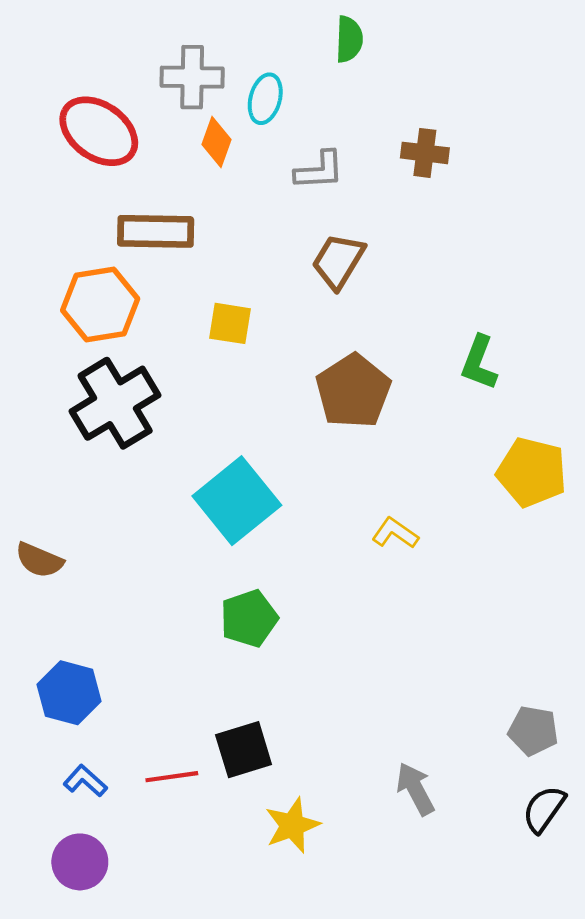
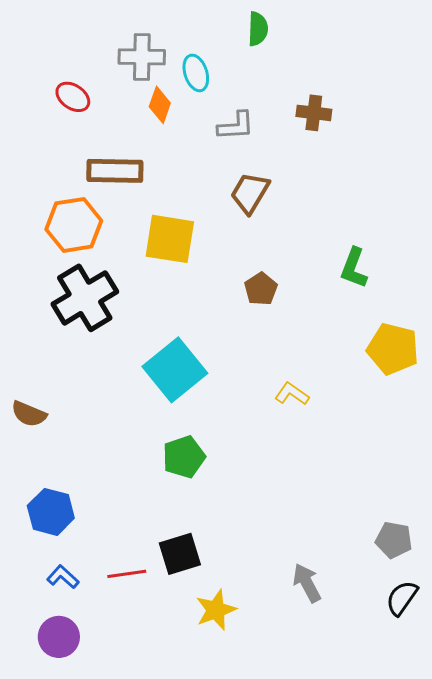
cyan ellipse: (265, 99) -> (196, 73), turned -33
red ellipse: (99, 131) -> (73, 97), size x0.6
yellow square: (230, 323) -> (170, 239), size x1.6
brown pentagon: (353, 391) -> (261, 289), size x0.6

